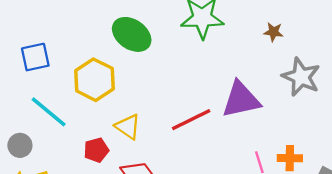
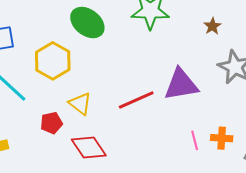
brown star: (273, 32) -> (212, 26), turned 30

